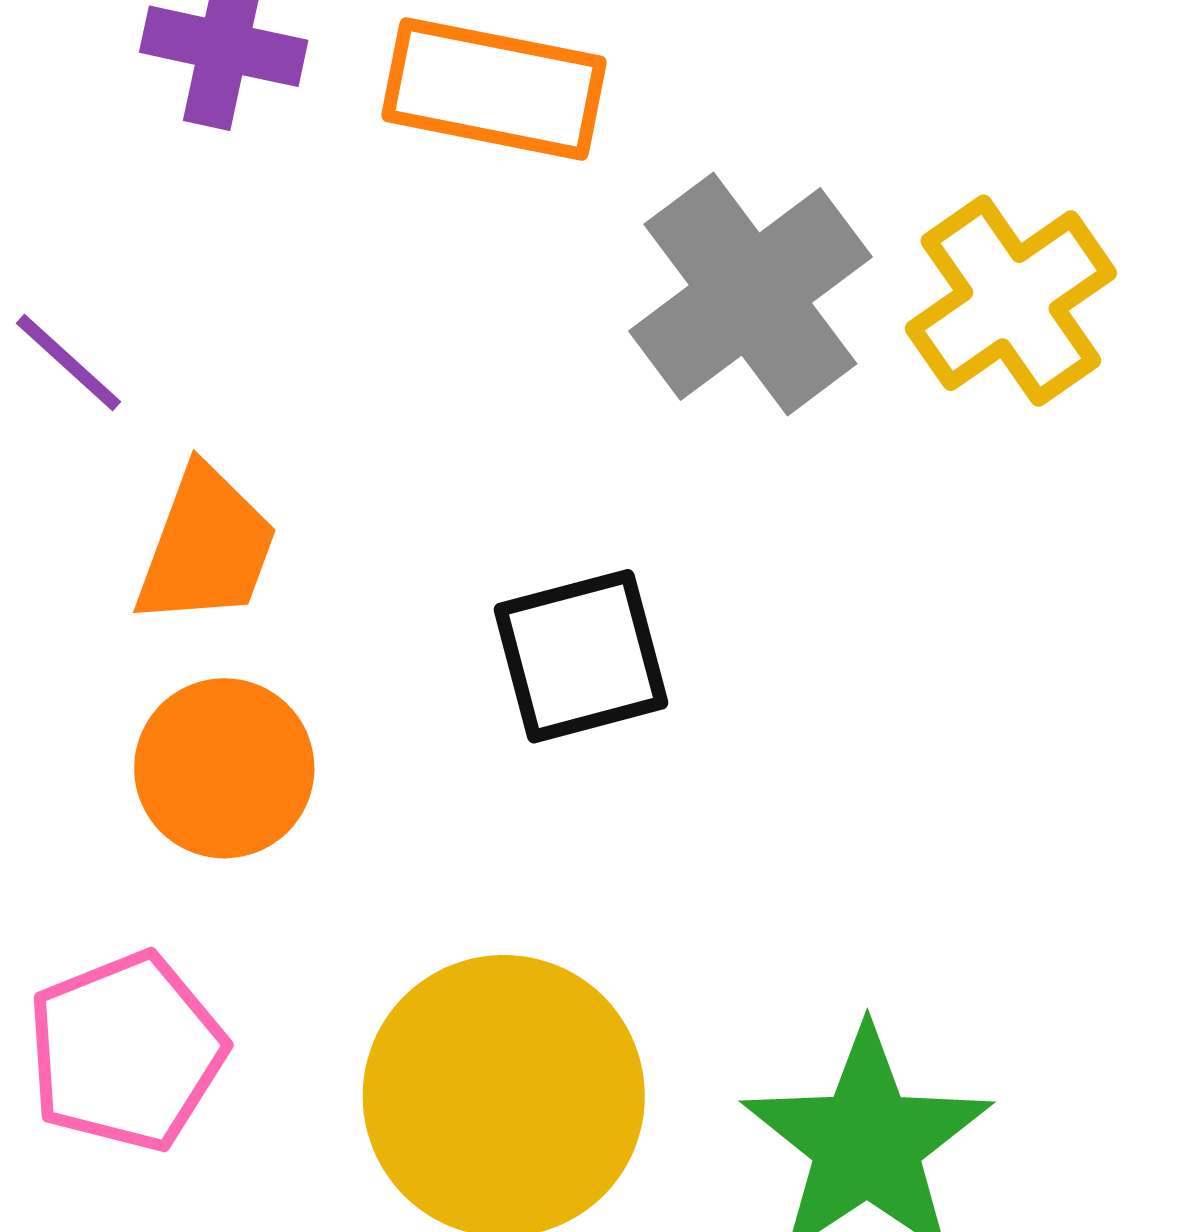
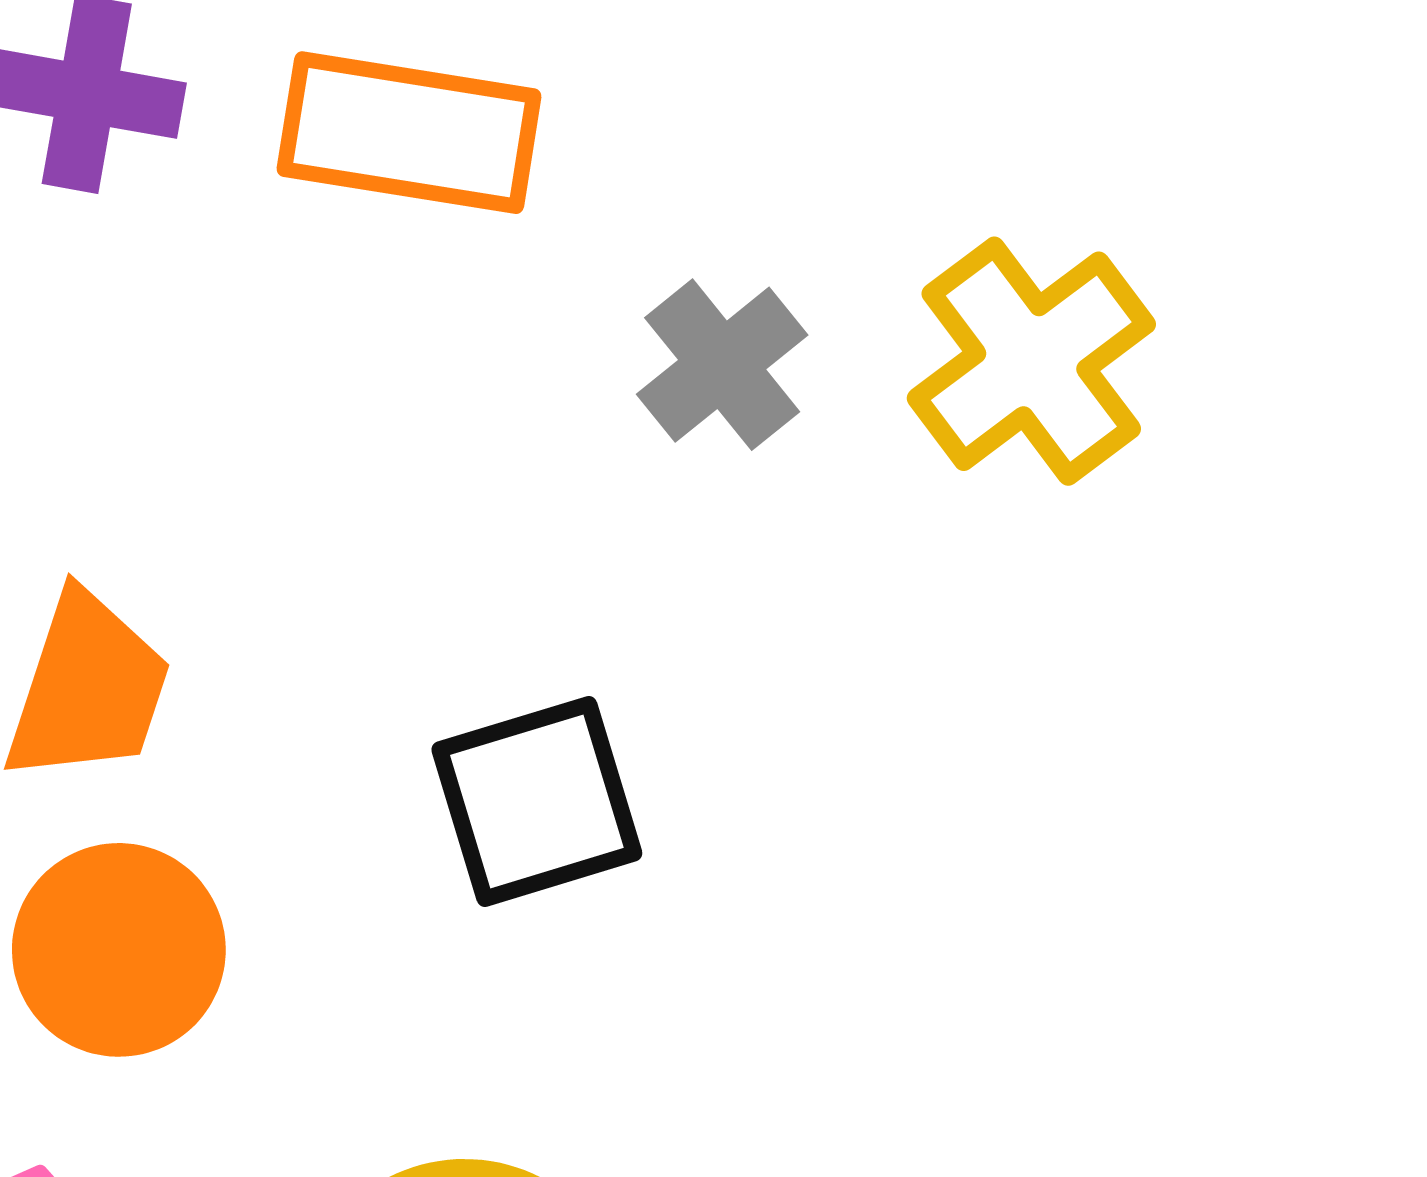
gray cross: (750, 294) -> (722, 365), size x0.6

